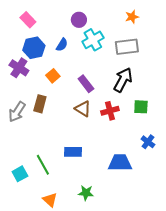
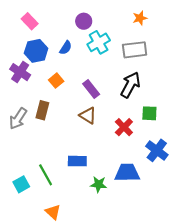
red cross: (110, 111) -> (124, 127), moved, turned -30
blue cross: (148, 142) -> (157, 150), size x1.5
green star: (86, 193) -> (99, 184), moved

